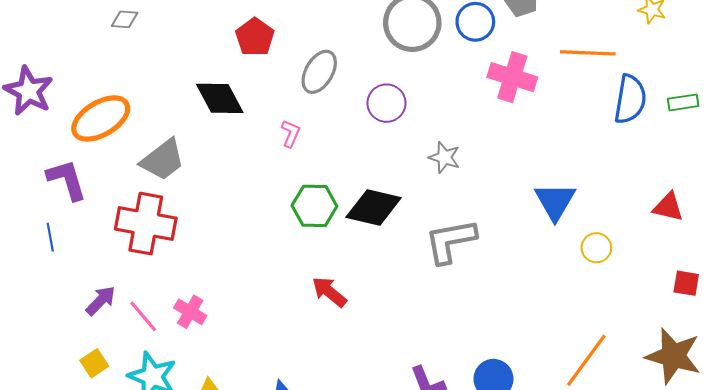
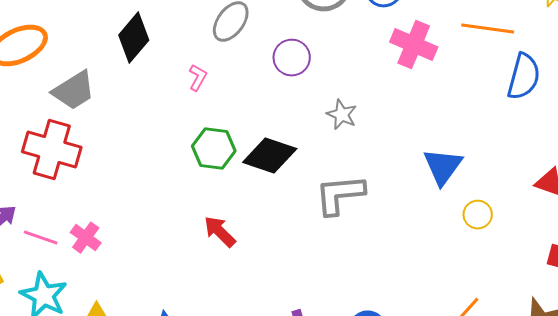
black diamond: (220, 98) -> (134, 38), turned 63
pink line: (143, 316) -> (41, 238), turned -36

